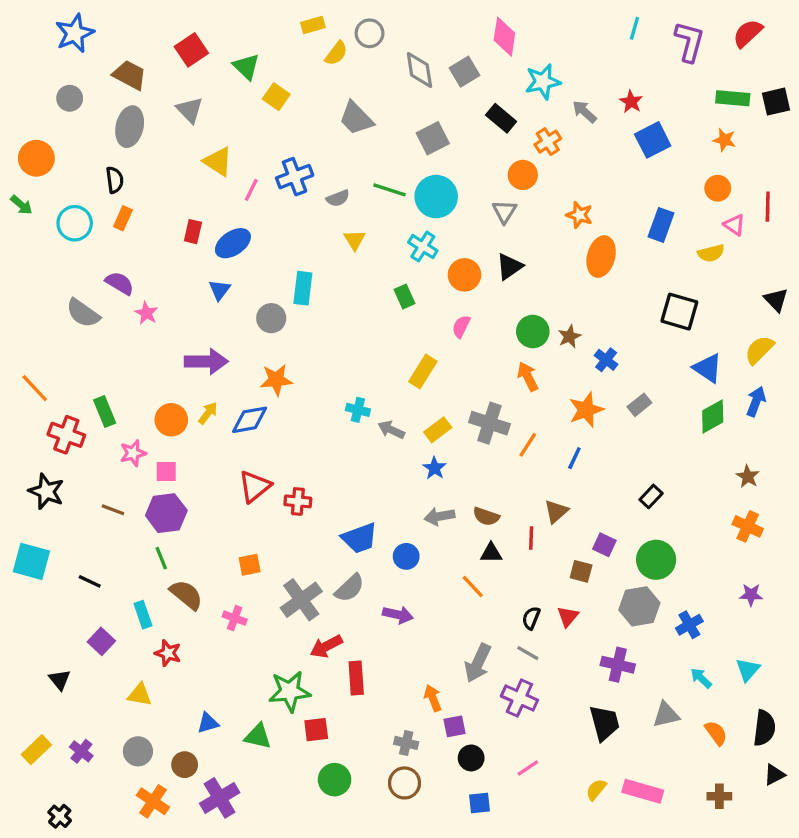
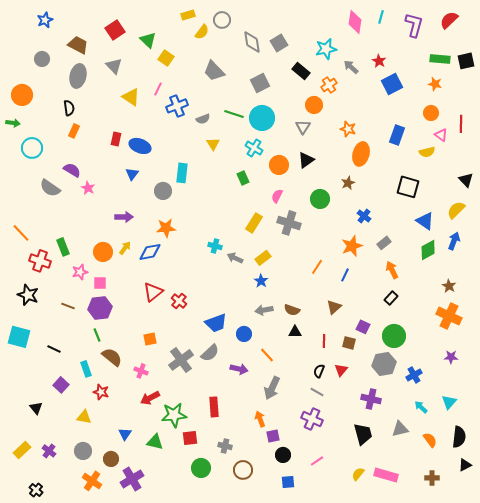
blue star: (75, 33) -> (45, 20), size x0.7
pink diamond: (504, 37) -> (355, 22), moved
pink line: (251, 190) -> (158, 89), moved
green arrow: (21, 205) -> (13, 123), turned -32
cyan circle: (75, 223) -> (32, 148), moved
blue ellipse: (233, 243) -> (140, 146), turned 55
brown star: (569, 337) -> (348, 183), moved
purple arrow: (206, 361) -> (124, 217), size x0.7
orange arrow: (528, 376) -> (392, 270), moved
gray cross: (489, 423) -> (289, 223), moved
red cross: (298, 501) -> (179, 301), turned 35
orange cross: (748, 526) -> (449, 316), size x1.4
red line: (531, 538) -> (324, 341), moved
orange line: (473, 586) -> (267, 355), moved
red arrow: (326, 646) -> (150, 398), moved
gray arrow: (478, 663) -> (272, 388), moved
blue triangle: (208, 723) -> (125, 434), turned -40
gray cross: (406, 743) -> (225, 446), moved

